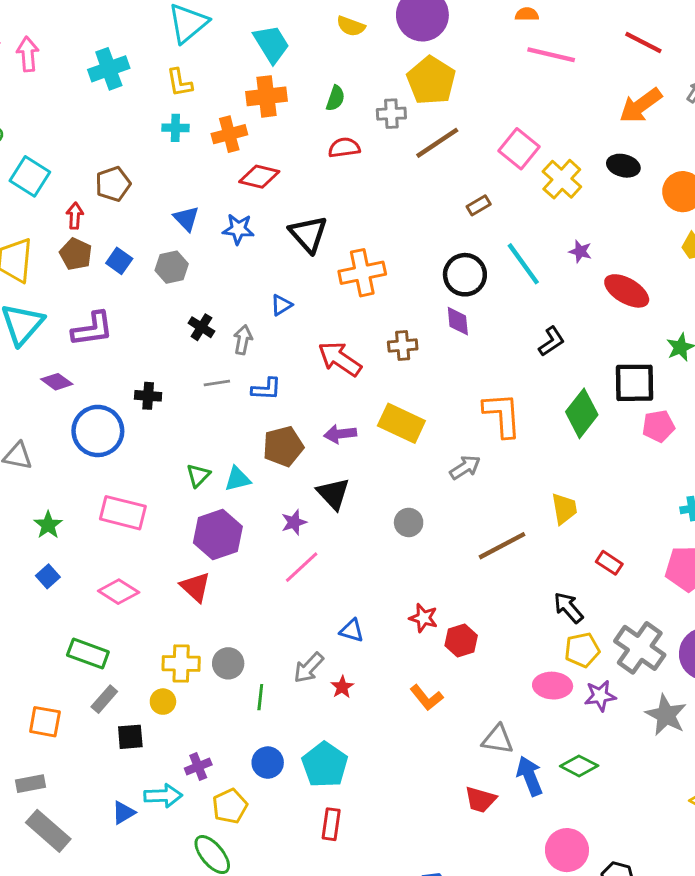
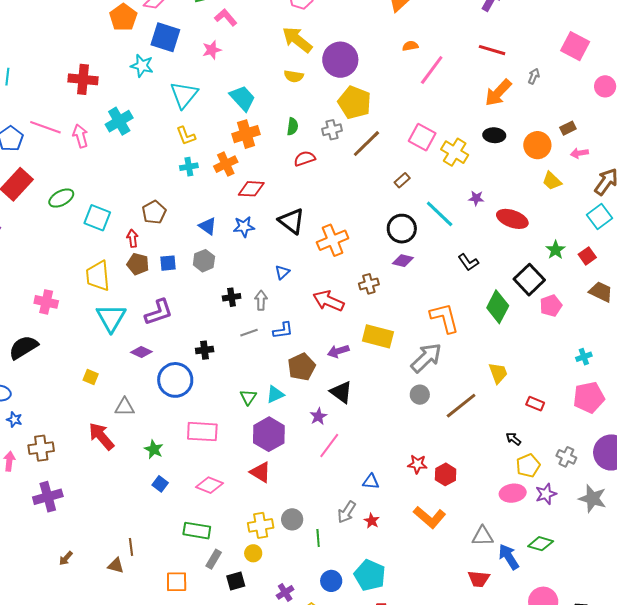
pink line: (551, 55) -> (432, 70), turned -56
cyan cross: (109, 69) -> (119, 121), moved
blue square: (119, 261) -> (168, 263), turned -30
purple diamond: (458, 321) -> (403, 261), turned -60
black cross: (201, 327) -> (232, 297), turned -30
black L-shape: (552, 341) -> (468, 262), turned 100
black square: (634, 383) -> (529, 280), turned -32
gray arrow: (465, 467) -> (426, 358), size x1.6
gray circle: (409, 522) -> (420, 395), moved
black arrow: (568, 608) -> (513, 439), size x0.7
gray cross: (640, 648) -> (566, 457), size x0.6
orange L-shape: (426, 698) -> (430, 517), size x1.4

